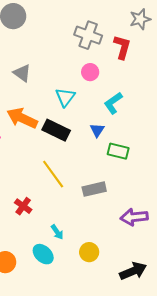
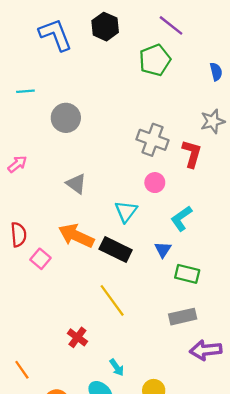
gray rectangle: (94, 189) -> (183, 317), moved

